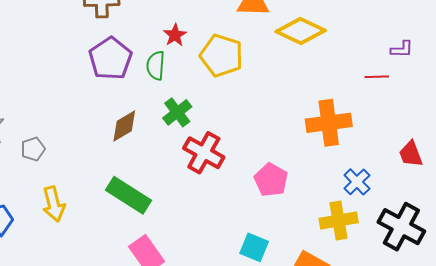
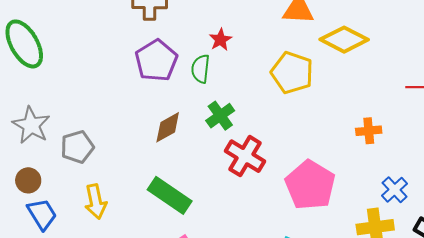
yellow pentagon: (222, 56) -> (292, 73), moved
orange cross: (329, 123) -> (369, 131), size x0.6
gray pentagon: (33, 149) -> (77, 147), size x1.4
pink pentagon: (271, 180) -> (310, 185), size x1.5

